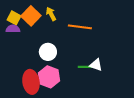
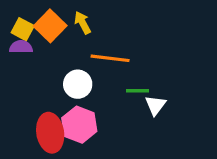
orange line: (80, 27) -> (110, 58), moved
white triangle: (96, 65) -> (155, 105), turned 48
green line: (85, 67) -> (138, 91), moved

